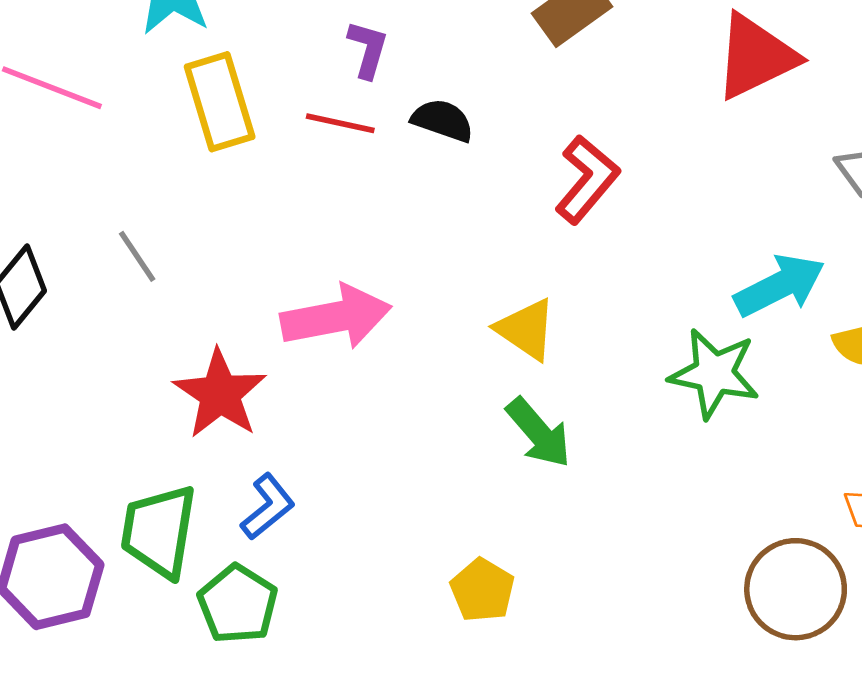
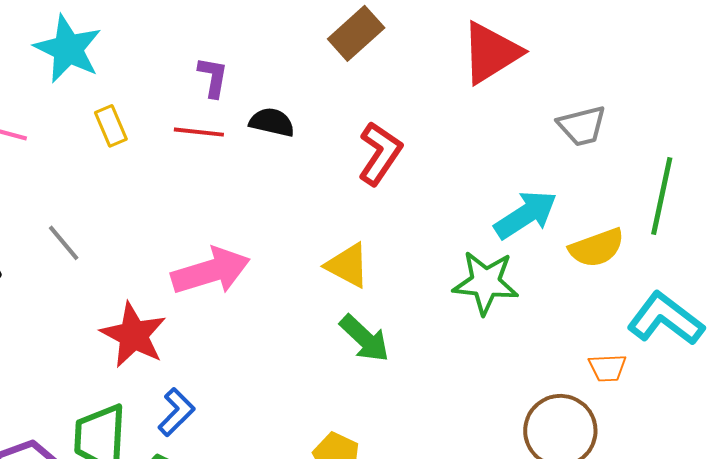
yellow rectangle: (220, 102) -> (111, 126), size x0.6

